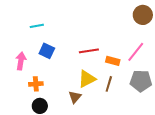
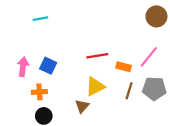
cyan line: (37, 26) -> (40, 19), moved
blue square: (47, 51) -> (48, 66), moved
brown line: (109, 84) -> (129, 91), moved

